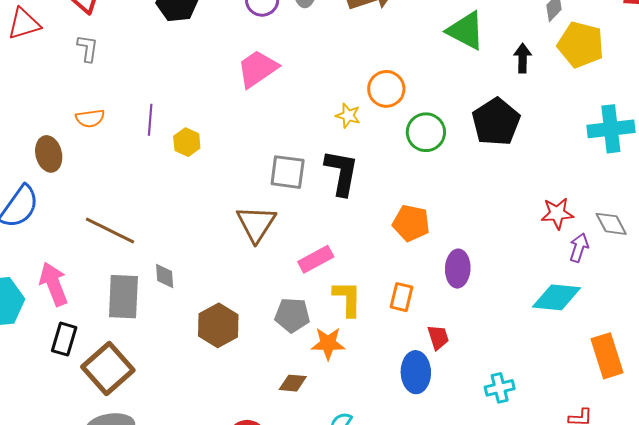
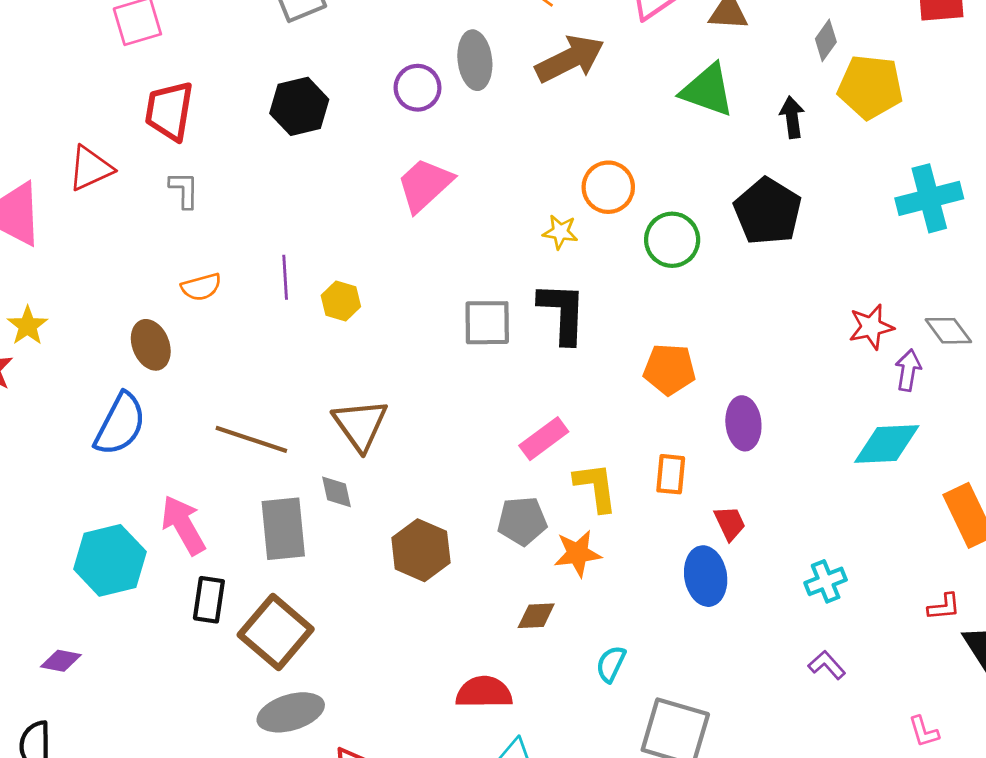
brown triangle: (256, 224) -> (360, 425), moved

